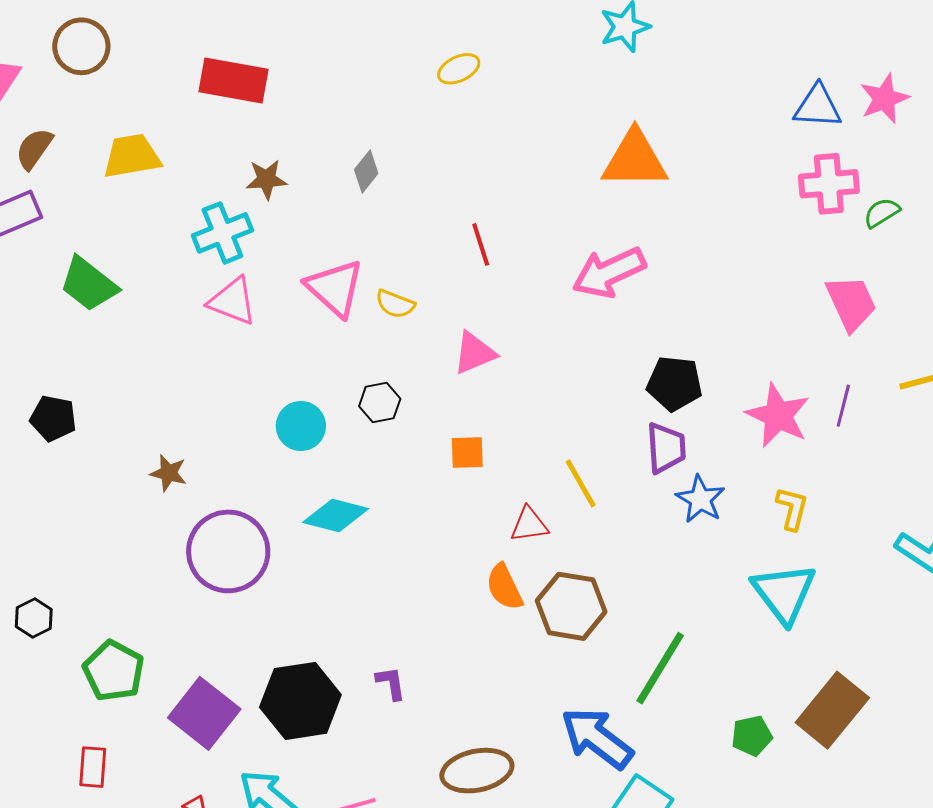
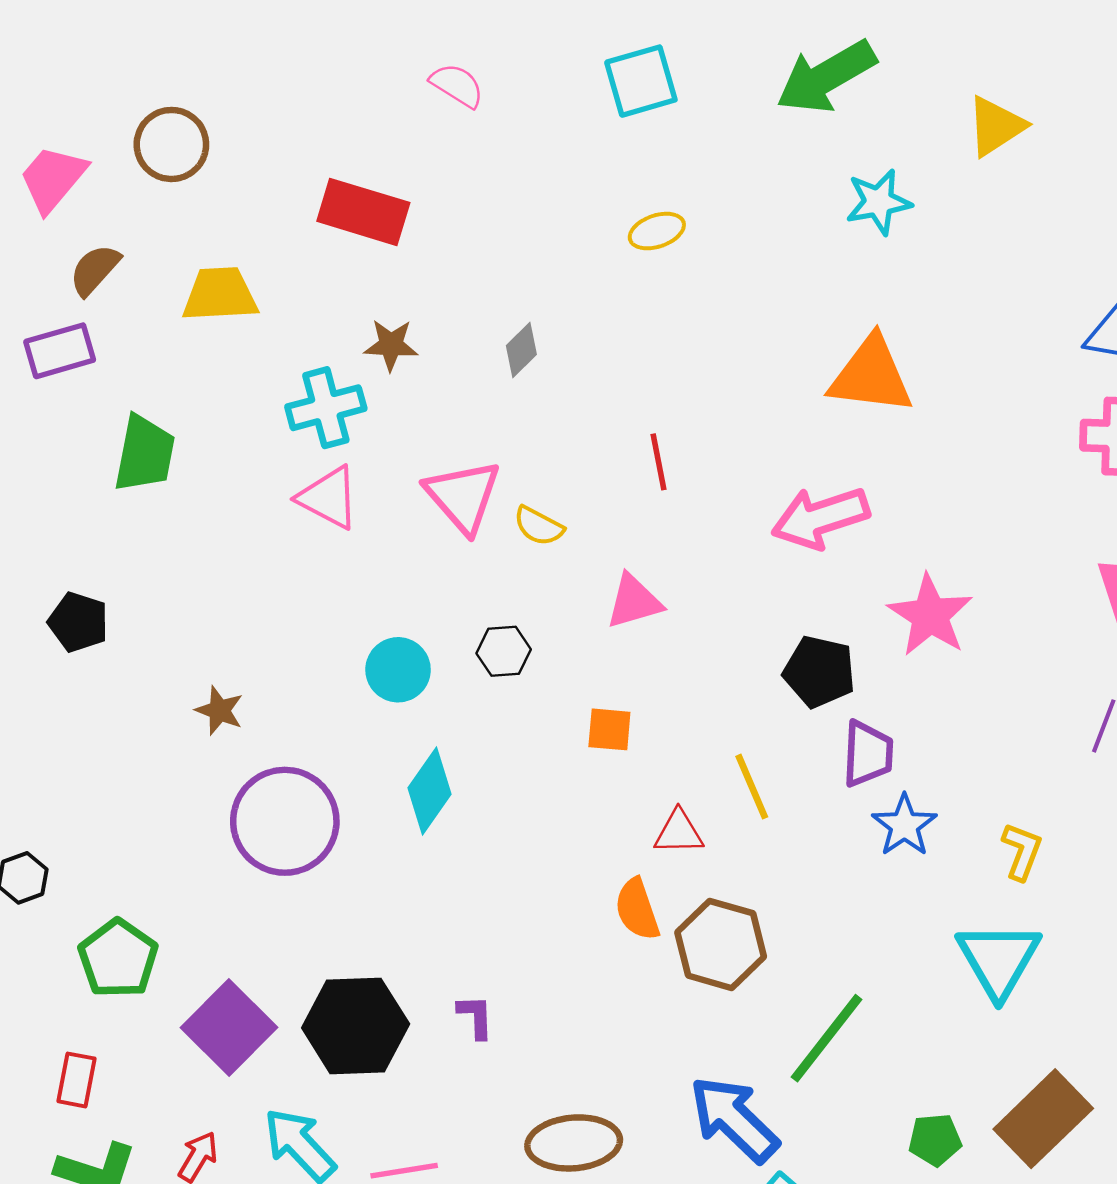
green trapezoid: (89, 284) -> (145, 454), turned -124
black pentagon: (674, 383) -> (819, 672), moved
pink star: (778, 415) -> (930, 615), moved
cyan diamond: (336, 515) -> (430, 791), turned -76

